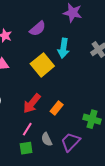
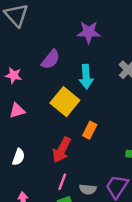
orange rectangle: (57, 108) -> (90, 130), moved
gray semicircle: (47, 139) -> (88, 189), turned -48

